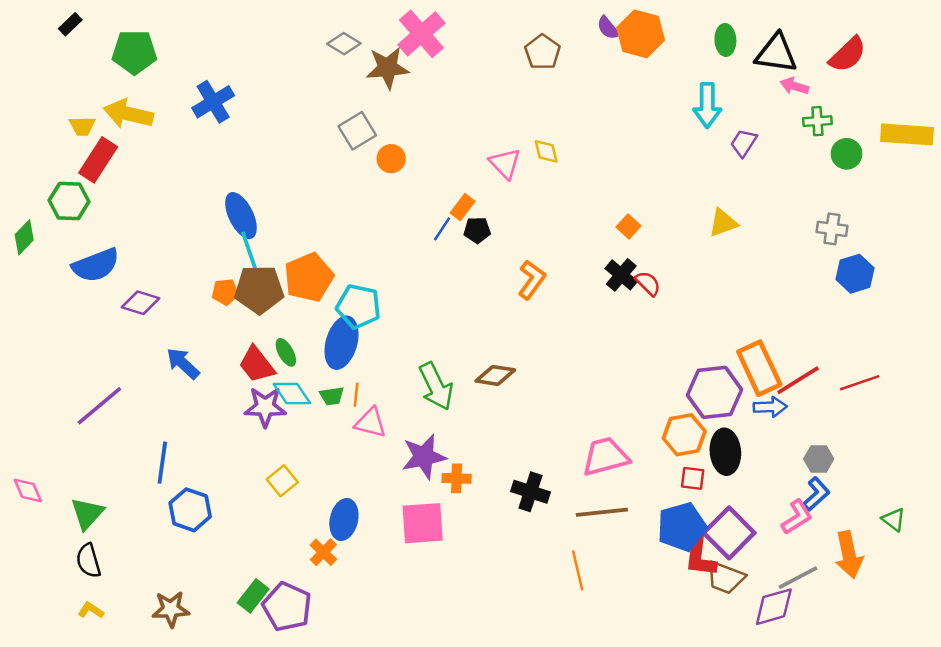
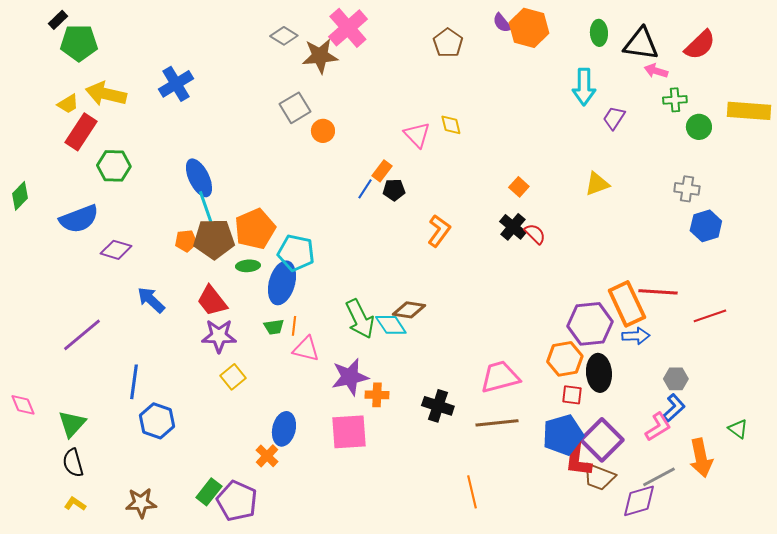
green pentagon: (134, 52) -> (79, 43), moved
yellow trapezoid: (82, 126) -> (68, 104), turned -30
green hexagon: (69, 201) -> (114, 166), moved
green ellipse: (286, 352) -> (248, 266), moved, turned -65
red line: (798, 380) -> (658, 292), moved, turned 36
cyan diamond: (292, 394) -> (391, 325), moved
yellow square: (282, 481) -> (233, 377), moved
orange line: (578, 570) -> (472, 492), moved

